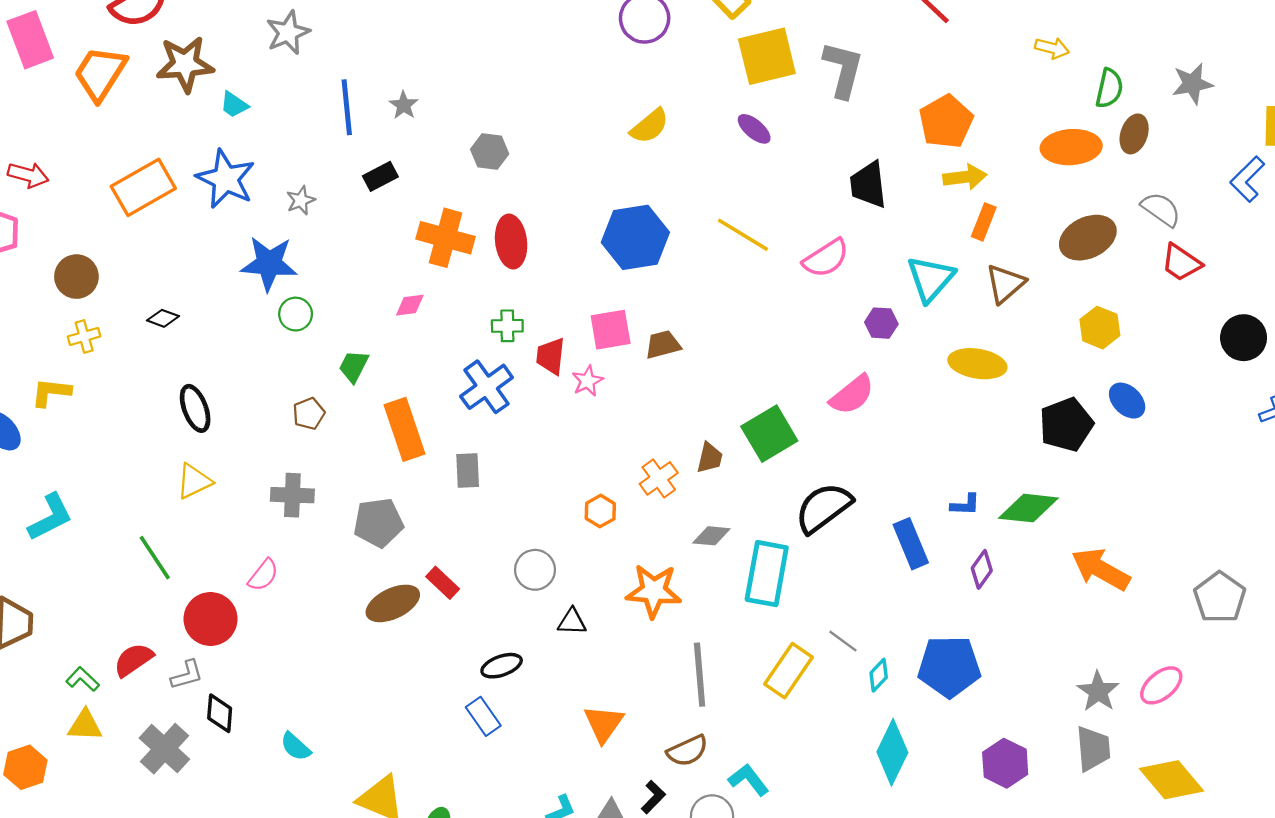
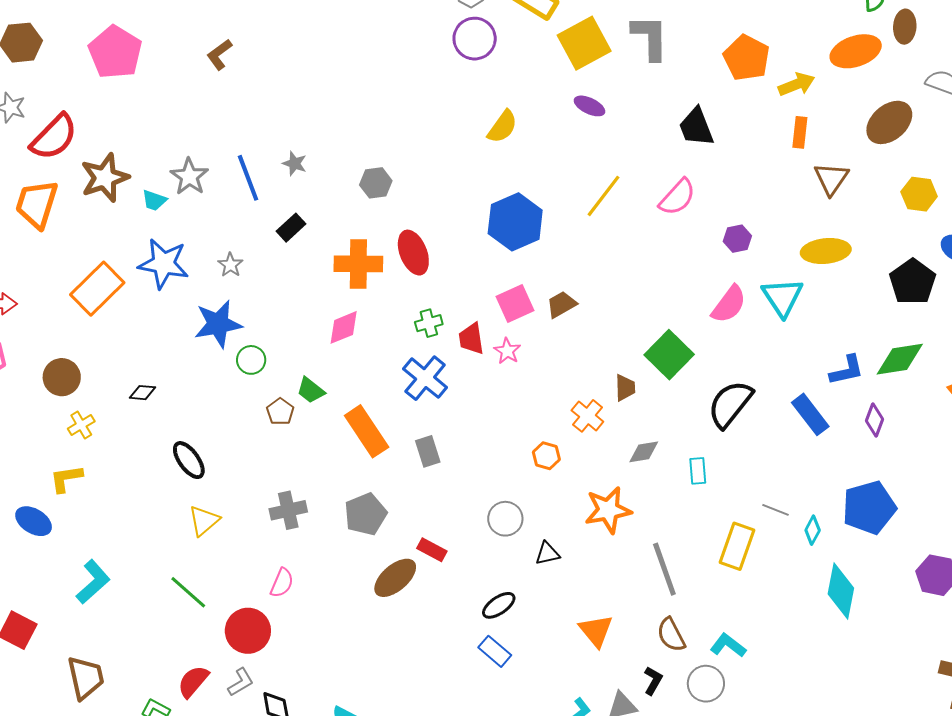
gray star: (288, 33) -> (189, 177), moved
yellow arrow: (965, 177) -> (796, 84), moved
yellow line: (743, 235) -> (604, 196), turned -69
cyan triangle: (931, 279) -> (782, 297), moved
pink diamond: (410, 305) -> (344, 327), size x1.4
green trapezoid: (354, 366) -> (311, 390), turned -64
brown pentagon: (309, 414) -> (280, 412), moved
blue L-shape: (965, 505) -> (847, 370), size x1.4
cyan rectangle: (767, 574) -> (698, 471), size x0.5
brown semicircle: (687, 751) -> (671, 635), turned 102

